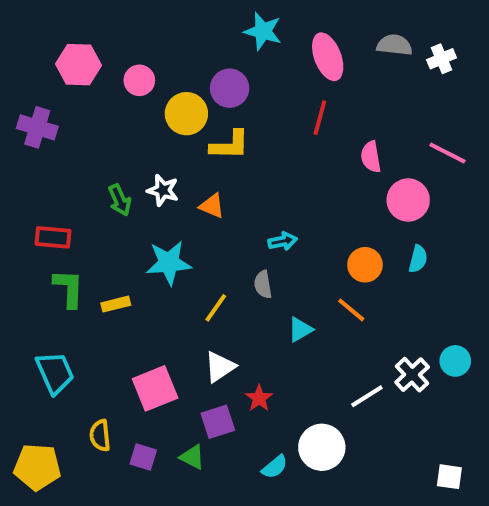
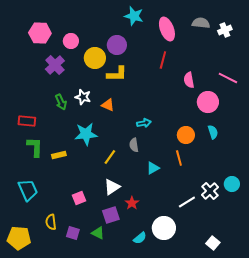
purple cross: (37, 127) -> (55, 65), moved, turned 30
cyan semicircle: (418, 259) -> (213, 132), turned -32
orange line: (351, 310) -> (179, 158), turned 35
pink square: (155, 388) -> (79, 198), size x0.6
white square: (449, 477) -> (213, 243), moved, turned 32

